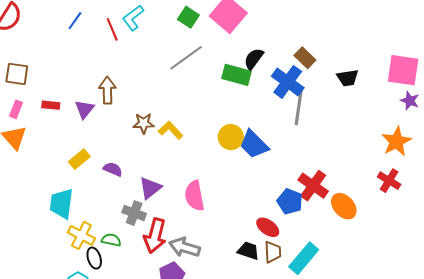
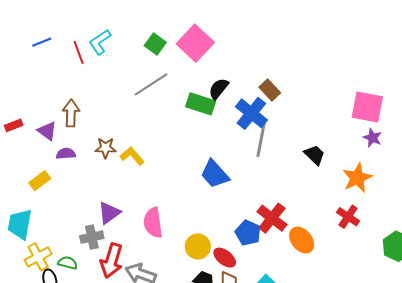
blue line: (75, 21) -> (42, 42), turned 30
black trapezoid: (348, 78) -> (315, 155), moved, turned -130
red rectangle: (51, 105) -> (14, 125), turned -30
purple triangle: (84, 109) -> (47, 131), turned -35
yellow circle: (231, 137) -> (198, 246), moved
purple semicircle: (113, 169) -> (66, 154), moved, turned -30
gray cross: (134, 213) -> (92, 237), turned -35
yellow cross: (81, 235) -> (38, 257), turned 32

